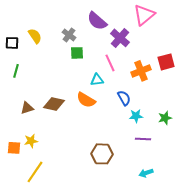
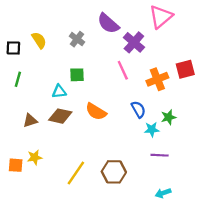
green square: (77, 53) -> (77, 75), moved
cyan triangle: (97, 80) -> (59, 92), moved
green star: (165, 118) -> (169, 117), moved
yellow line: (35, 172) -> (76, 173), moved

